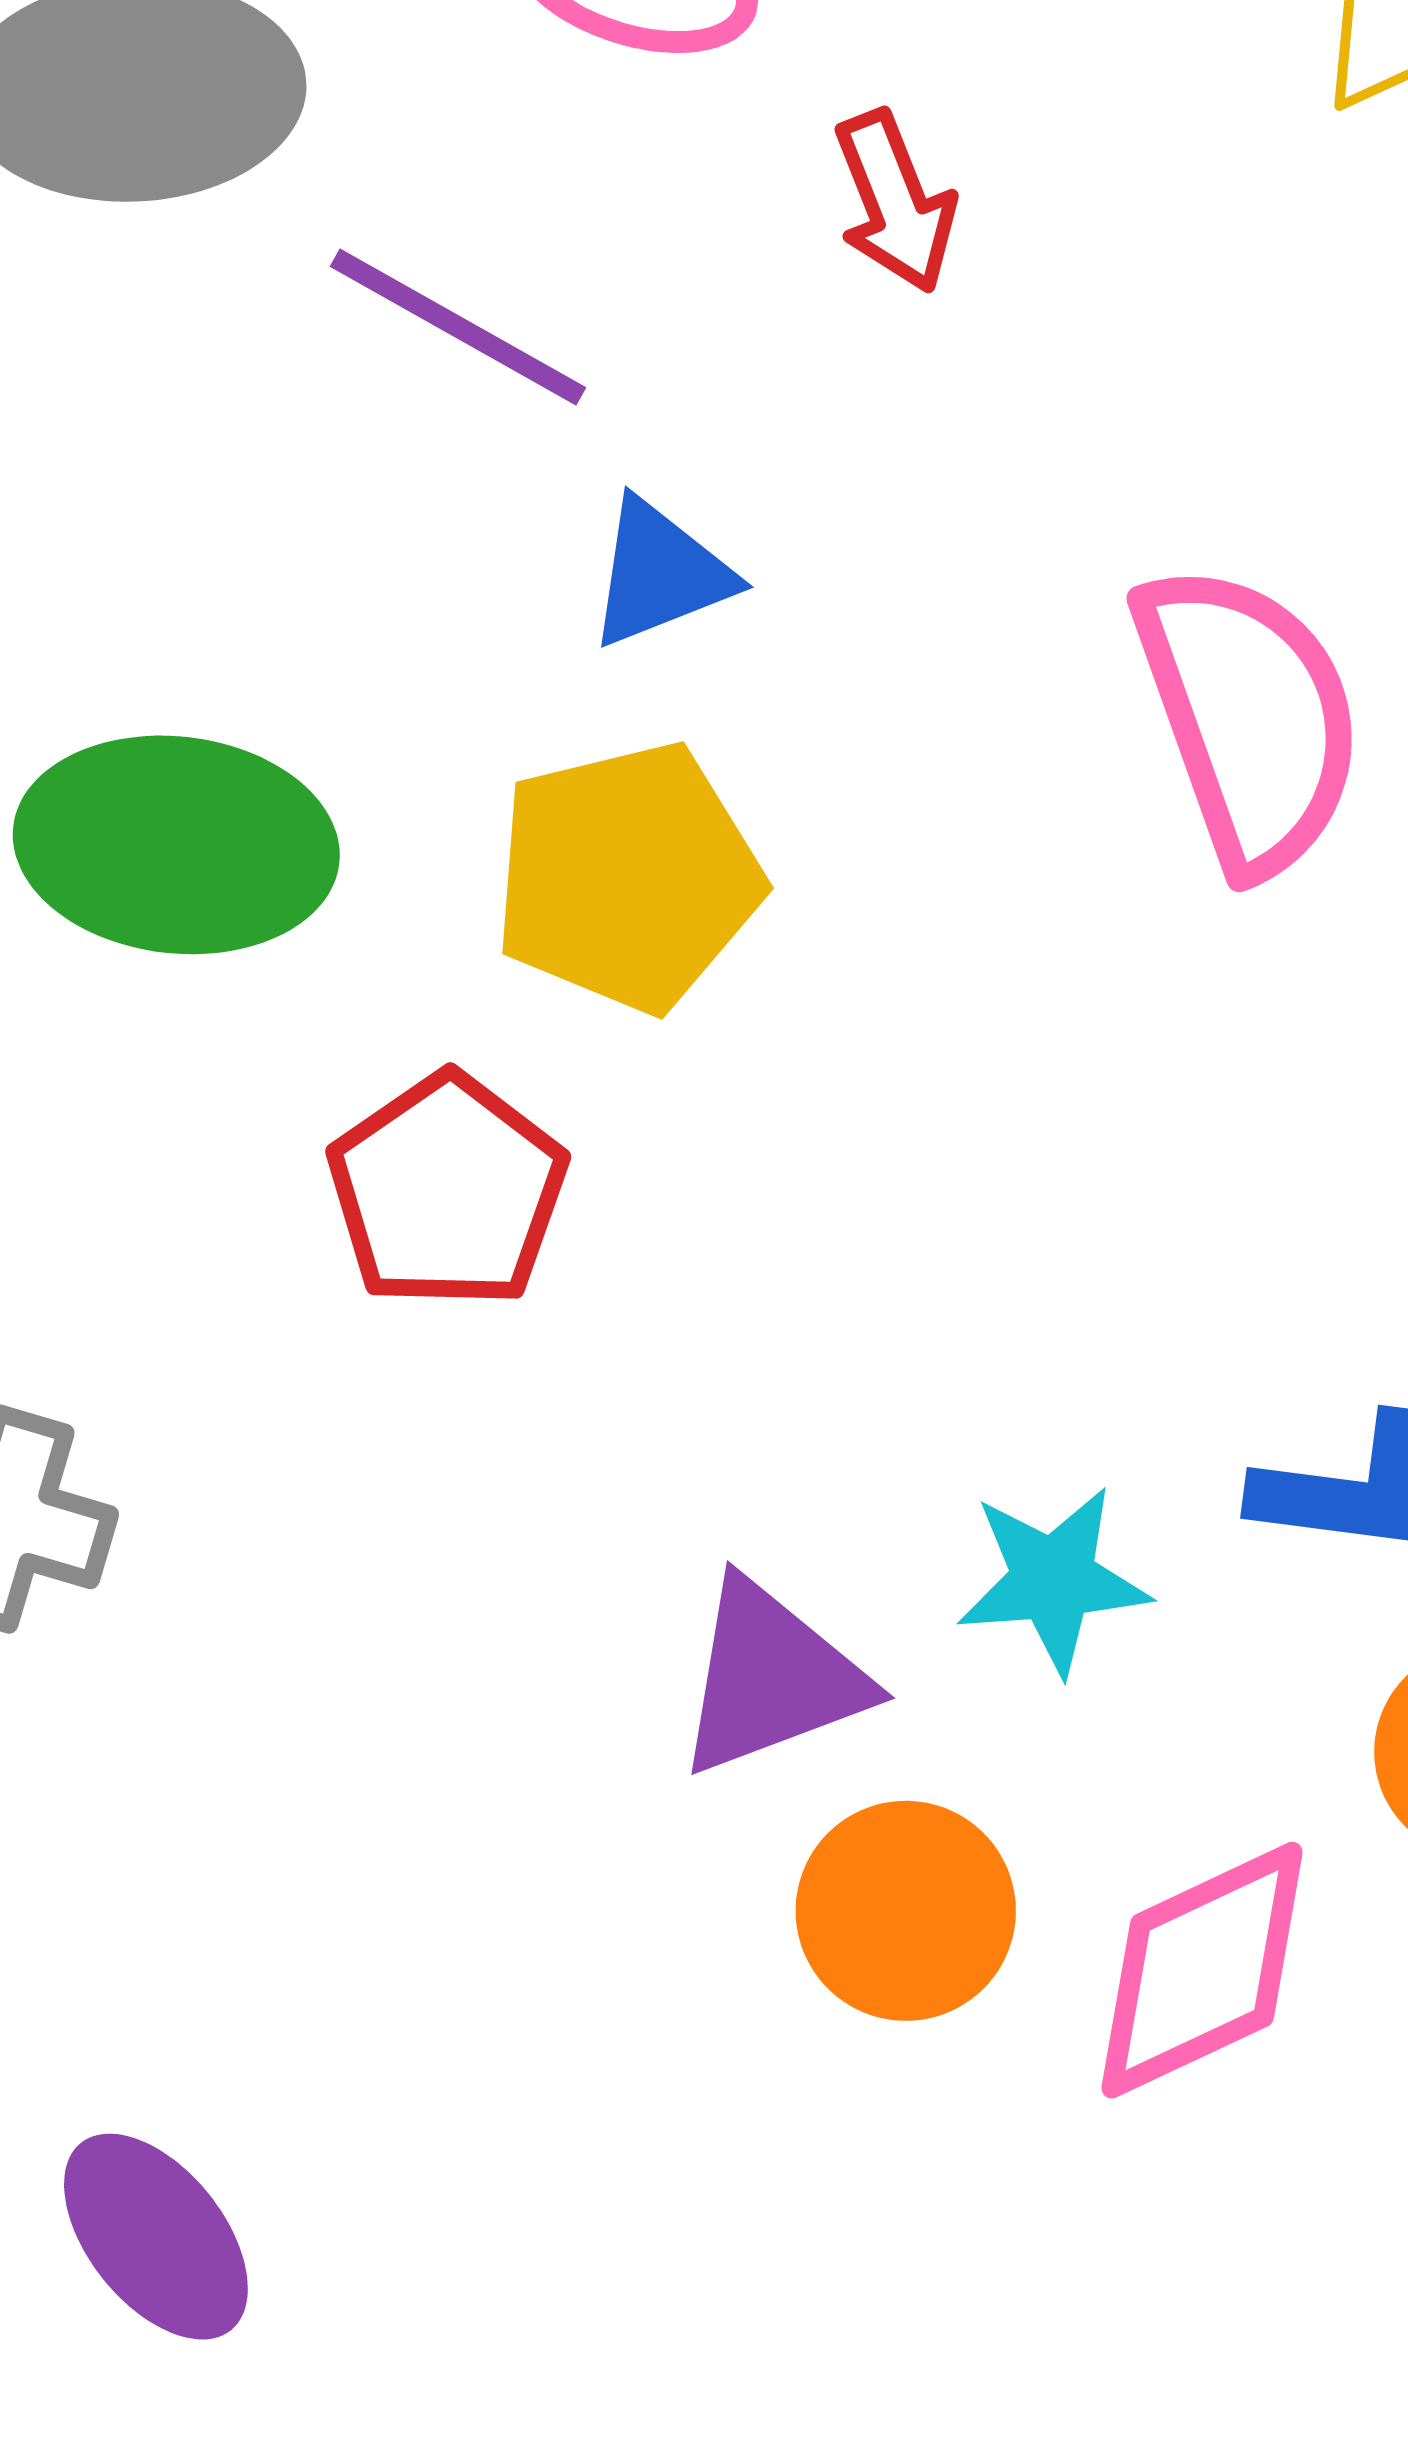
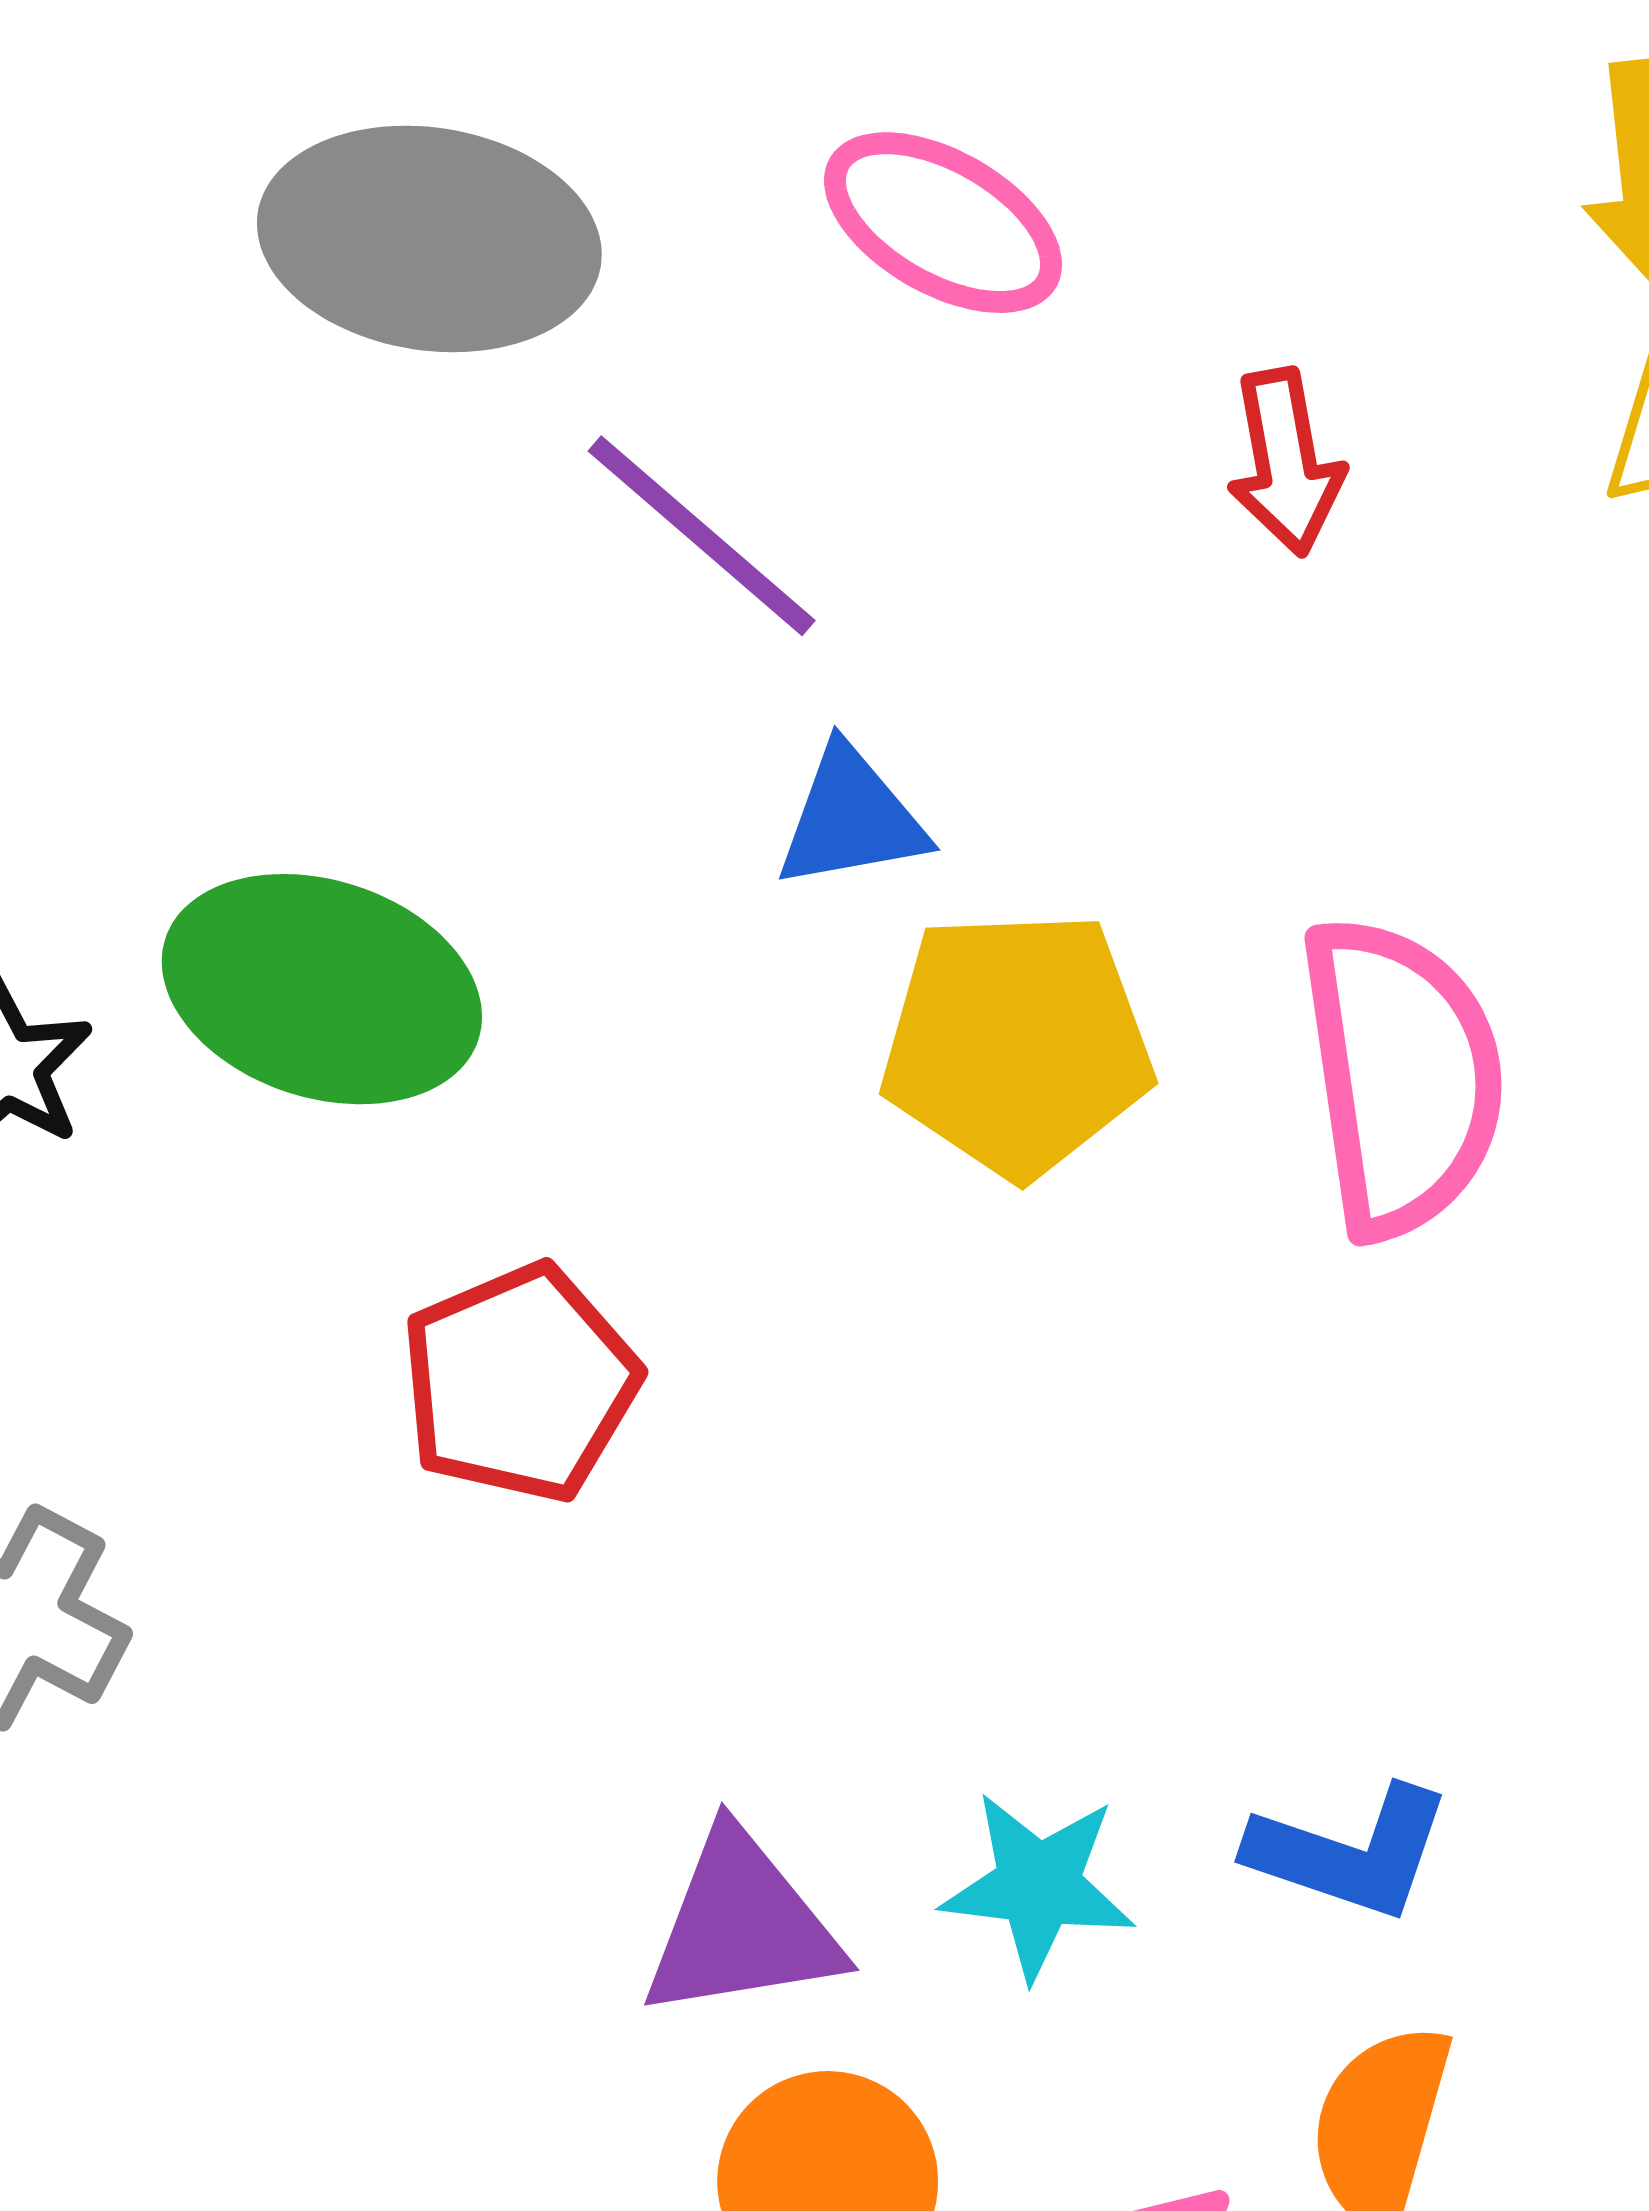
red arrow: (895, 202) -> (1286, 462), moved
yellow pentagon: (628, 877) -> (1017, 1044), moved

